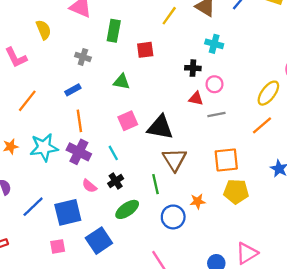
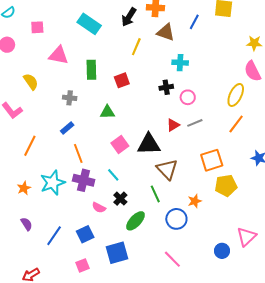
red triangle: (196, 98) -> (173, 125), moved, turned -32
blue square: (68, 212) -> (85, 234), size x0.7
blue square: (99, 241) -> (117, 253), turned 30

